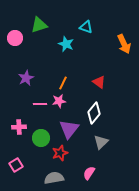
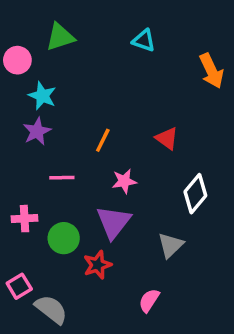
cyan star: (66, 44) -> (42, 96), moved
pink star: (59, 101) -> (124, 181), moved
white diamond: (94, 113) -> (195, 194), moved
gray semicircle: (54, 178) -> (51, 309), moved, turned 48

